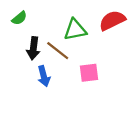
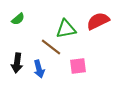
black arrow: (33, 48) -> (17, 63), moved

